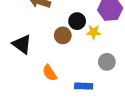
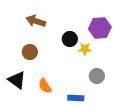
brown circle: (63, 35) -> (30, 52), moved
black triangle: (22, 44) -> (17, 80), moved

